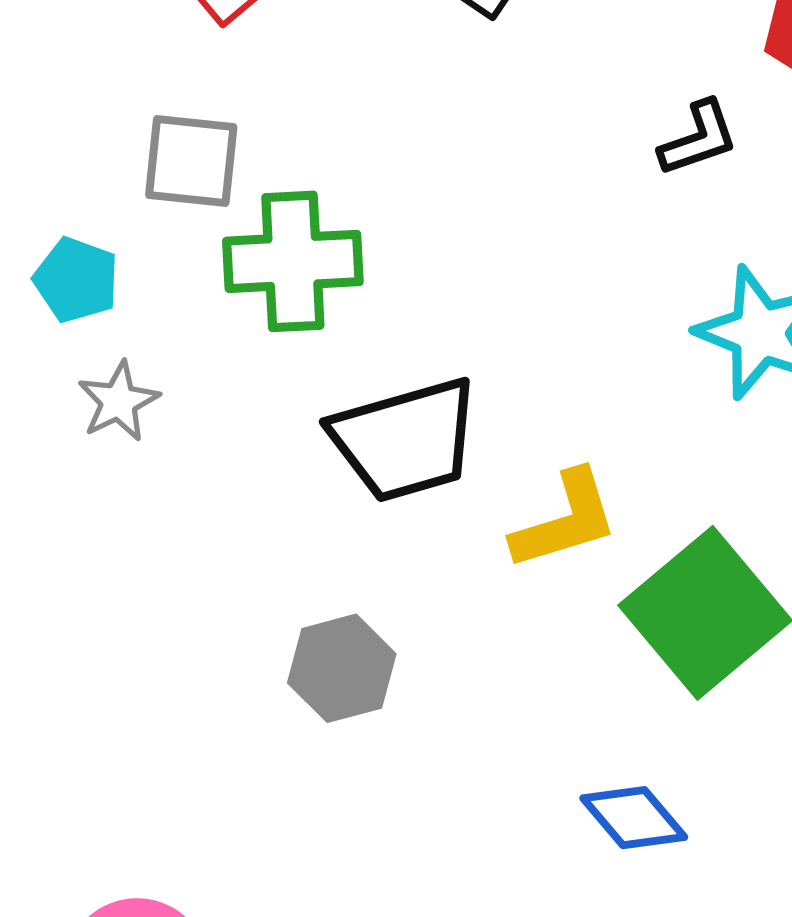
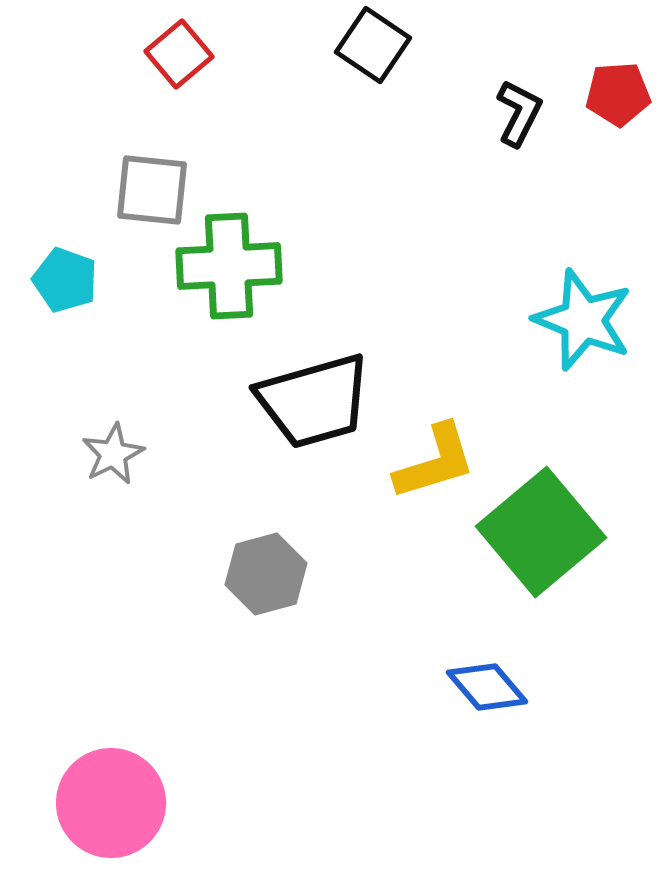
black L-shape: (699, 139) -> (519, 113), moved, turned -44
gray star: (118, 401) -> (113, 454), moved

